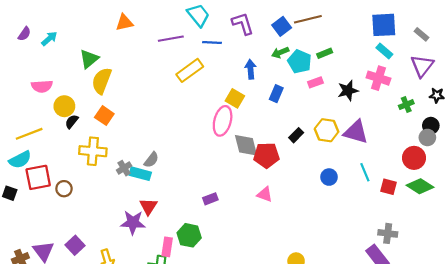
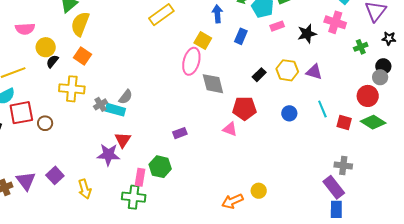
purple triangle: (356, 132) -> (314, 72), size x0.7
red pentagon: (266, 155) -> (244, 108), moved

